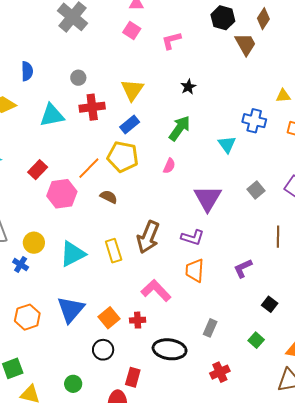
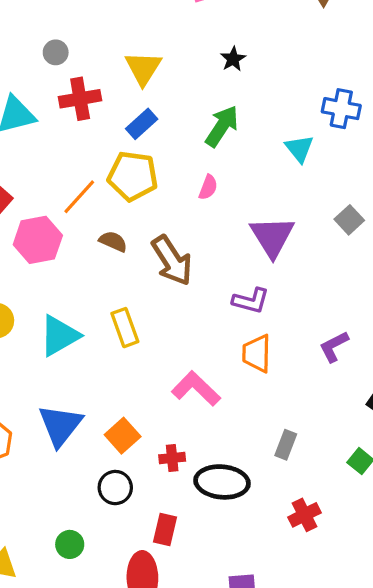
brown arrow: (148, 237) -> (172, 261), moved, turned -52
red cross: (138, 320) -> (172, 458), moved

